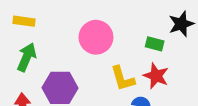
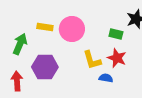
yellow rectangle: (24, 21) -> (45, 27), moved

